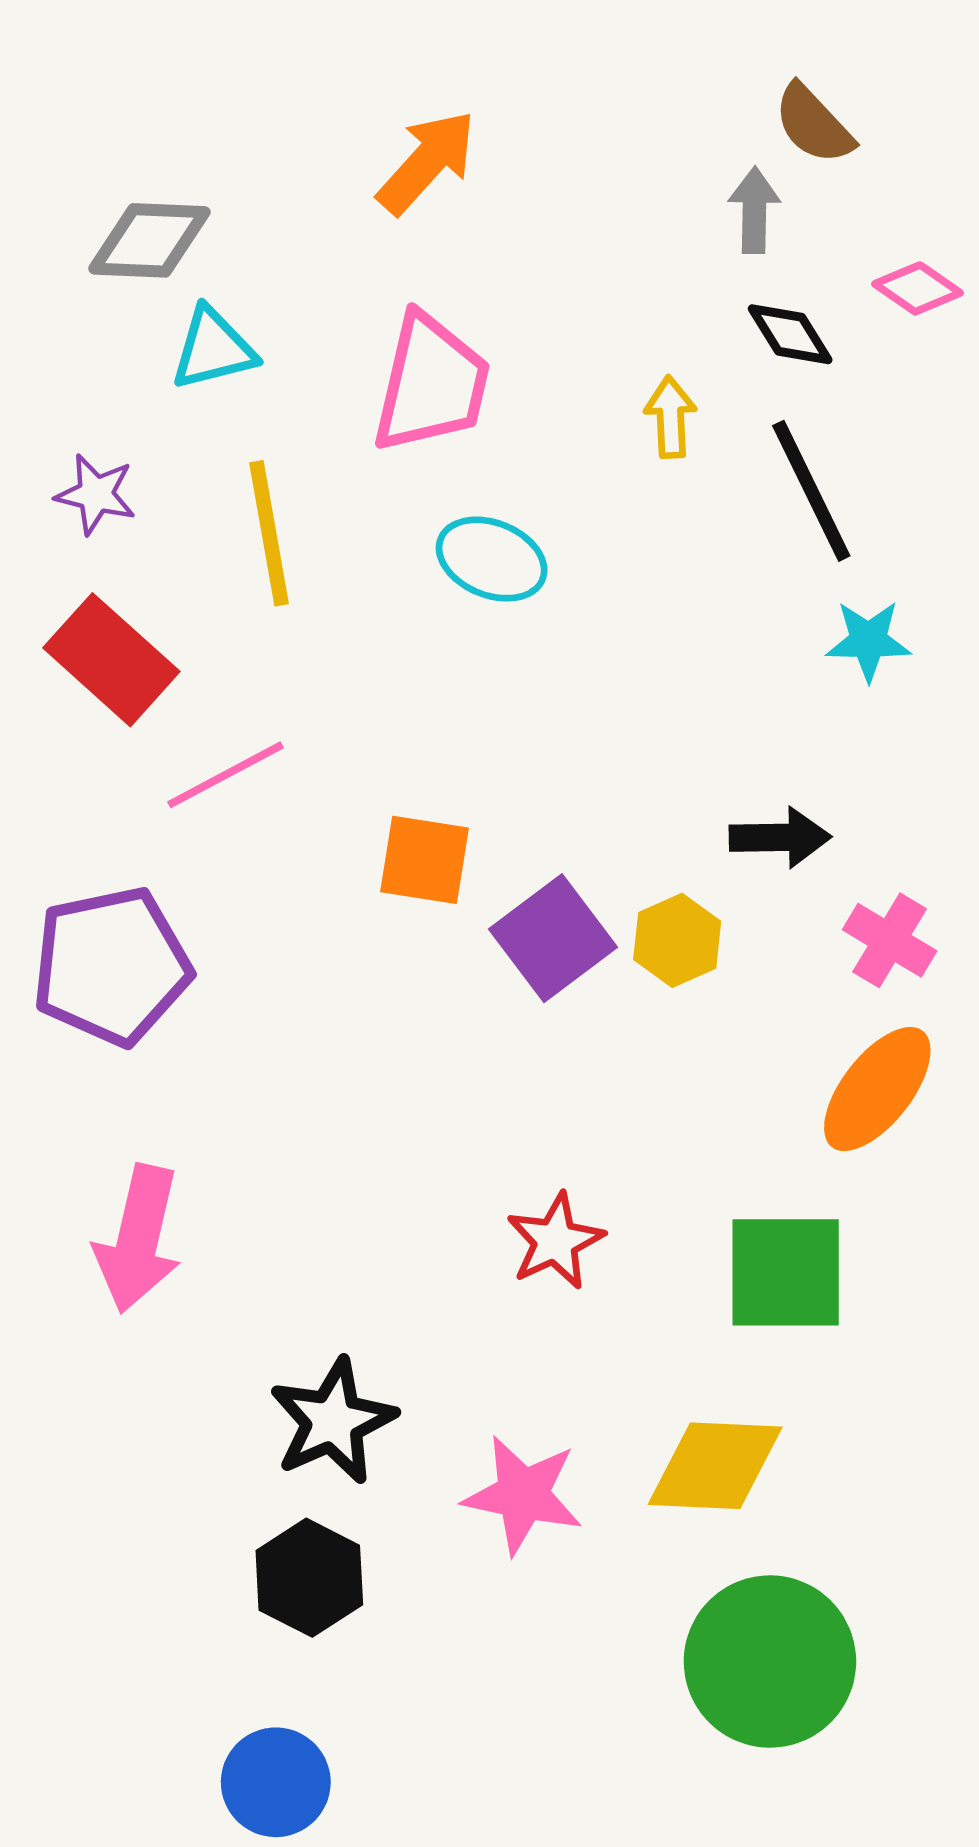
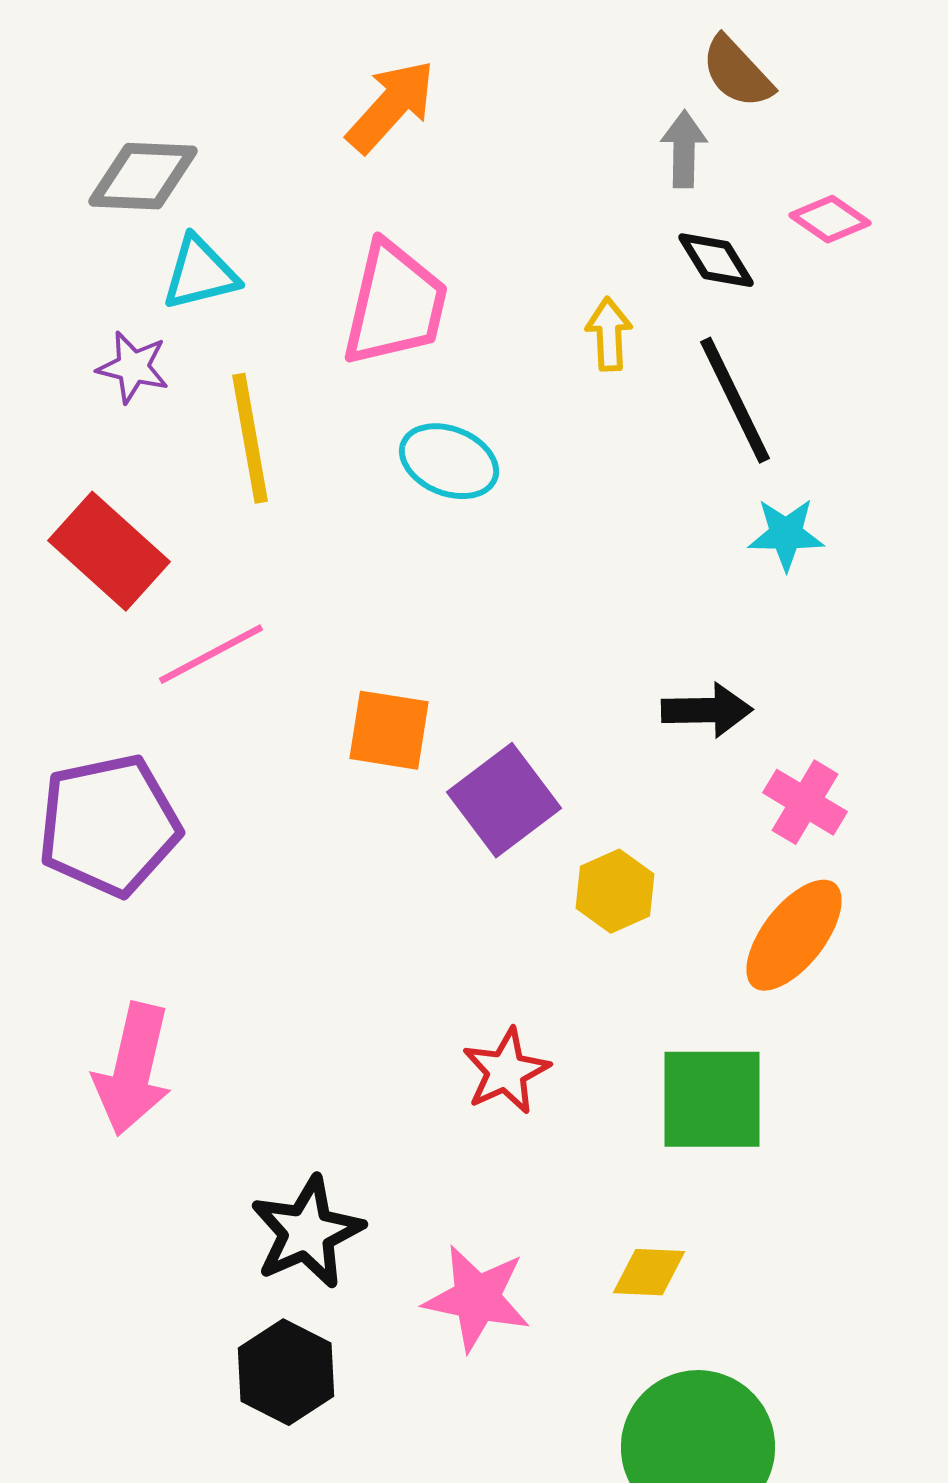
purple star: (96, 494) -> (133, 367), moved
yellow hexagon: (677, 940) -> (615, 891), moved
yellow diamond: (715, 1466) -> (649, 1272), size x0.6

